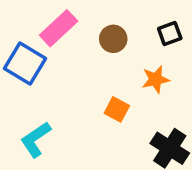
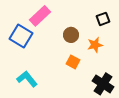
brown circle: (113, 39) -> (71, 35), moved
cyan L-shape: (36, 139) -> (27, 79), turned 85

